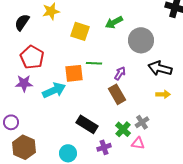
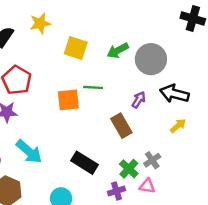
green arrow: (114, 22) -> (118, 51), moved
purple arrow: (120, 73) -> (139, 100), moved
cyan arrow: (54, 90) -> (29, 152), moved, turned 65
yellow arrow: (163, 94) -> (178, 126), turned -40
purple cross: (104, 147) -> (116, 191), moved

